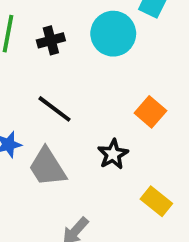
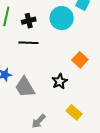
black line: (54, 109) -> (28, 43), moved, turned -36
yellow rectangle: (156, 201) -> (74, 112), moved

